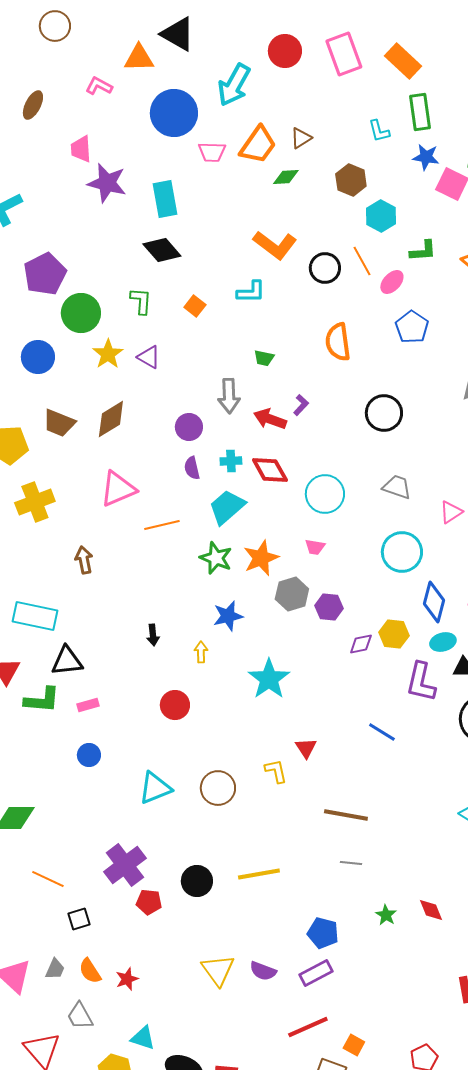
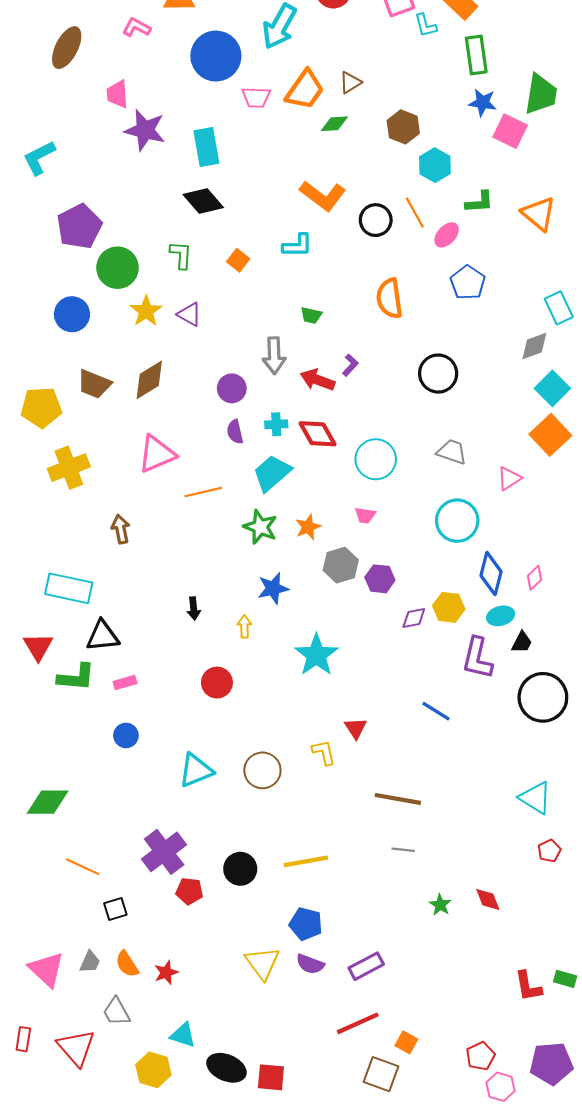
brown ellipse: (33, 105) -> (67, 48), size x1.4
cyan L-shape: (379, 131) -> (425, 25), moved
orange star: (261, 558) -> (308, 527), size x0.7
blue pentagon: (323, 933) -> (306, 924), moved

